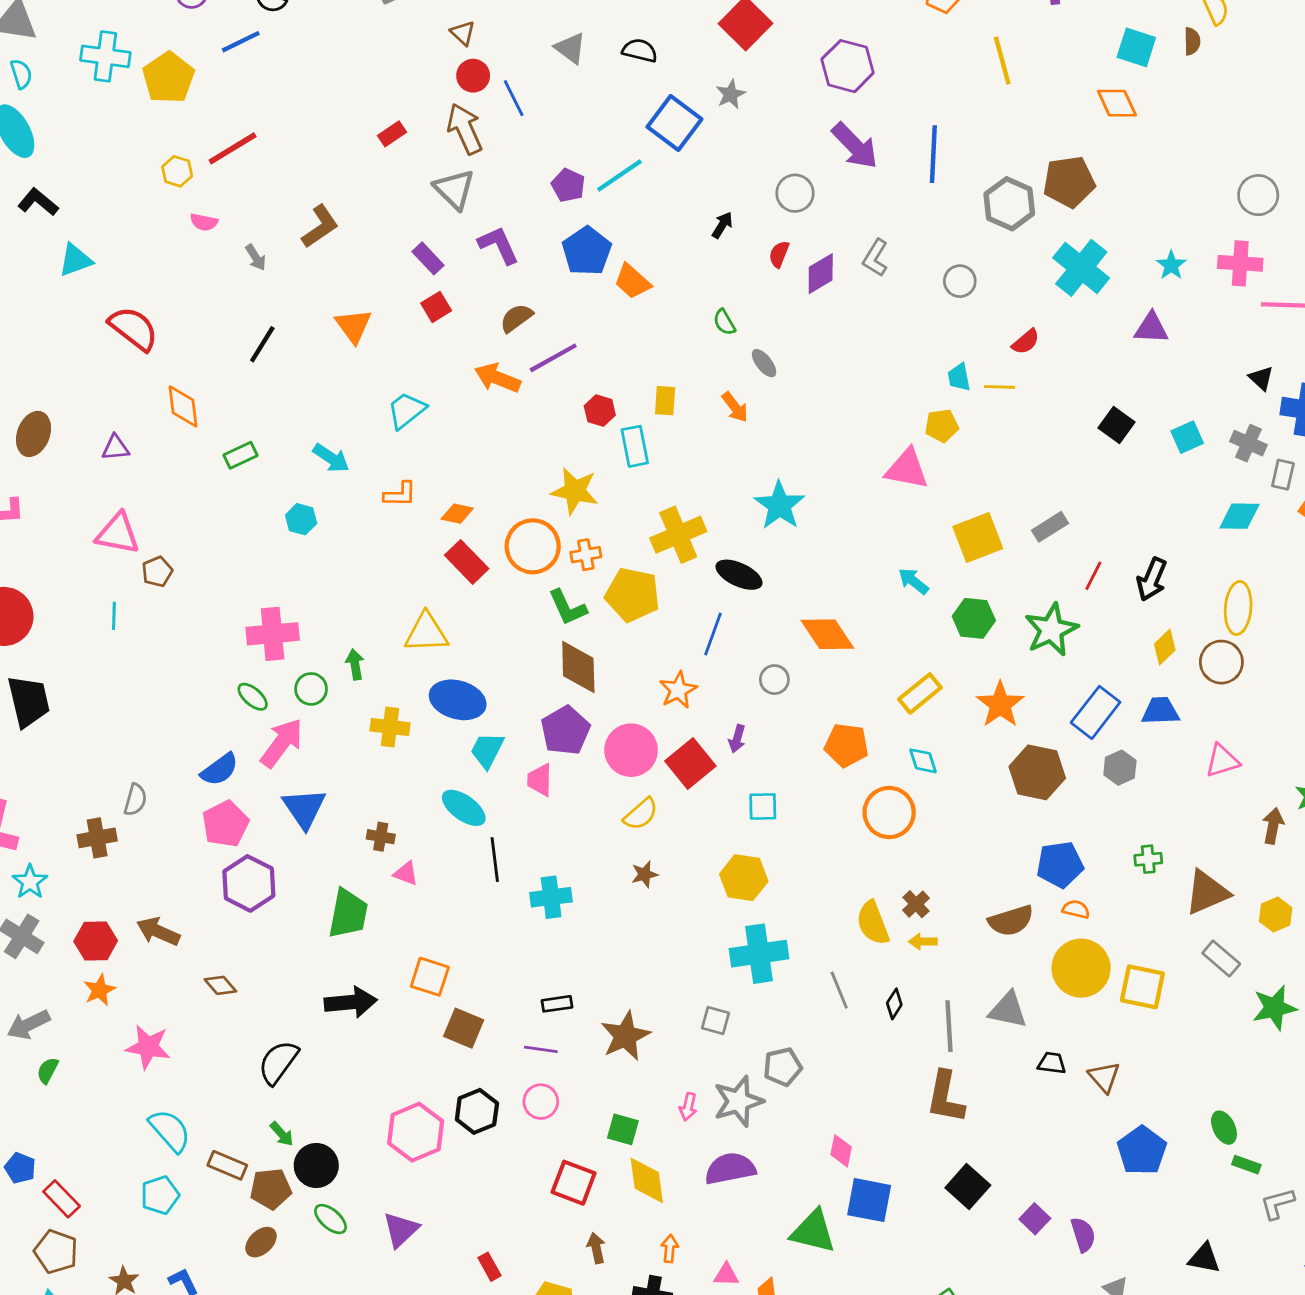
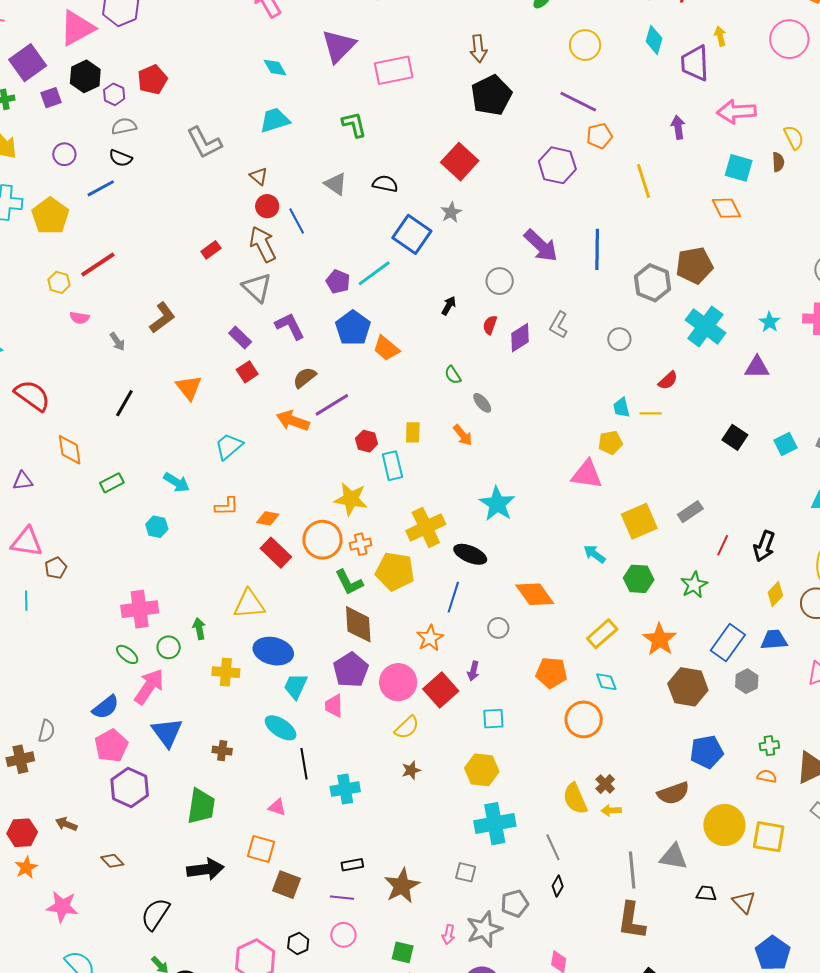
purple hexagon: (848, 66) -> (557, 165), moved
green star: (1051, 630) -> (694, 585), size x0.7
pink triangle: (406, 873) -> (277, 807), moved
orange semicircle: (1076, 909) -> (767, 776), moved
brown arrow: (158, 931) -> (66, 824), size x0.7
black diamond: (894, 1004) -> (558, 886), moved
black hexagon: (477, 1111) -> (298, 944), size x0.7

